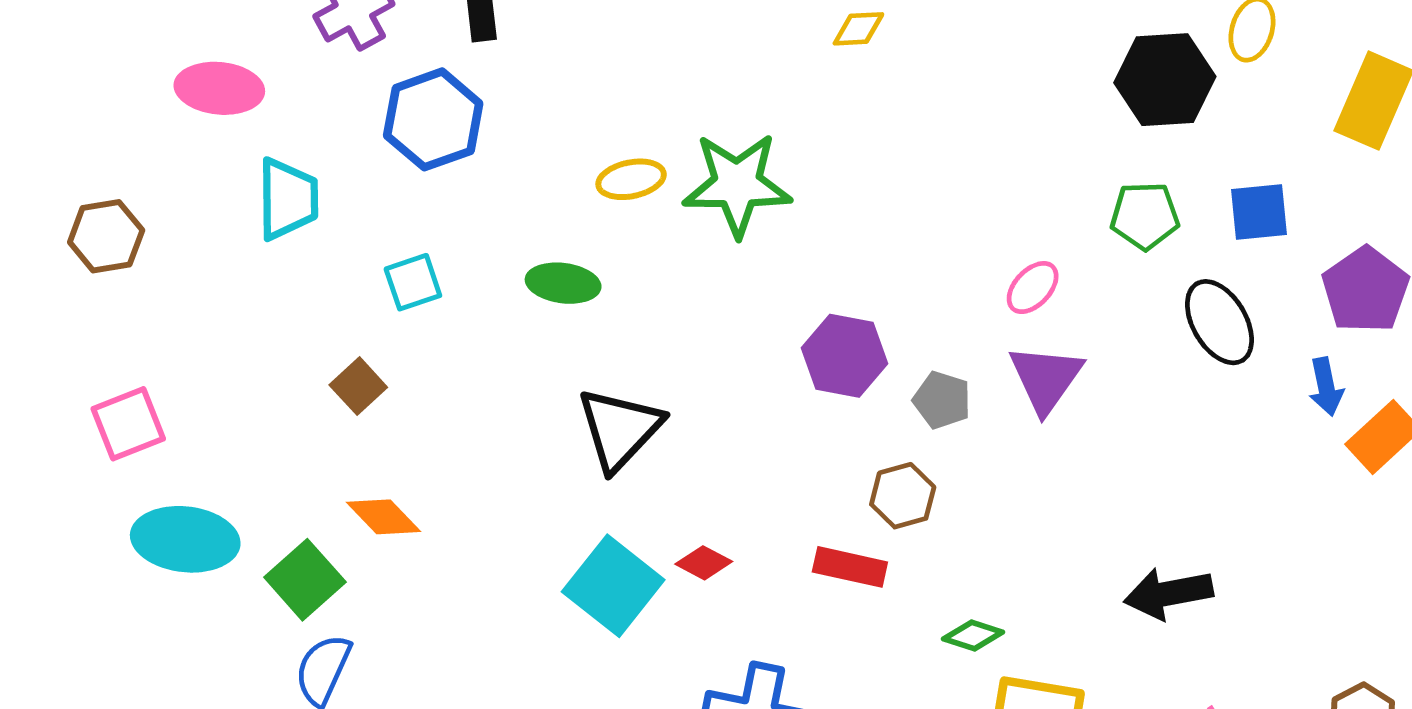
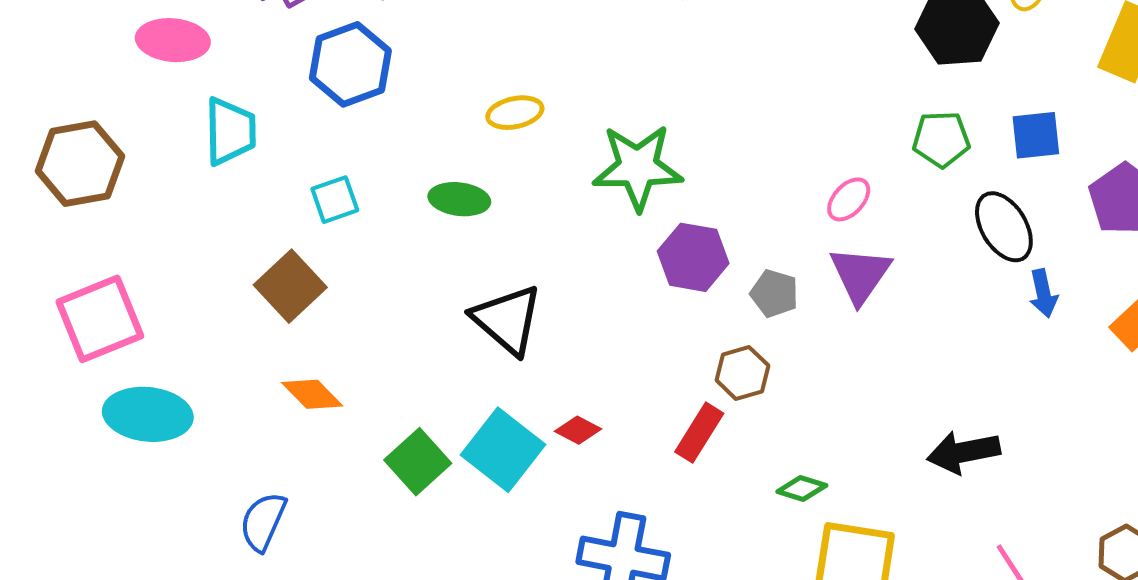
green star: (737, 184) -> (638, 167), moved
brown hexagon: (106, 236) -> (80, 164), size x1.4
brown square: (358, 386) -> (290, 286), size x1.5
blue arrow: (1326, 387) -> (1043, 293), moved
pink square: (128, 424) -> (100, 319), size x1.4
black triangle: (620, 429) -> (507, 320), turned -32
red rectangle: (850, 567) -> (699, 433), turned -70
green square: (305, 580) -> (418, 462), moved

